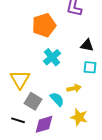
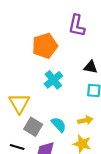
yellow arrow: (74, 88) -> (85, 120), moved

